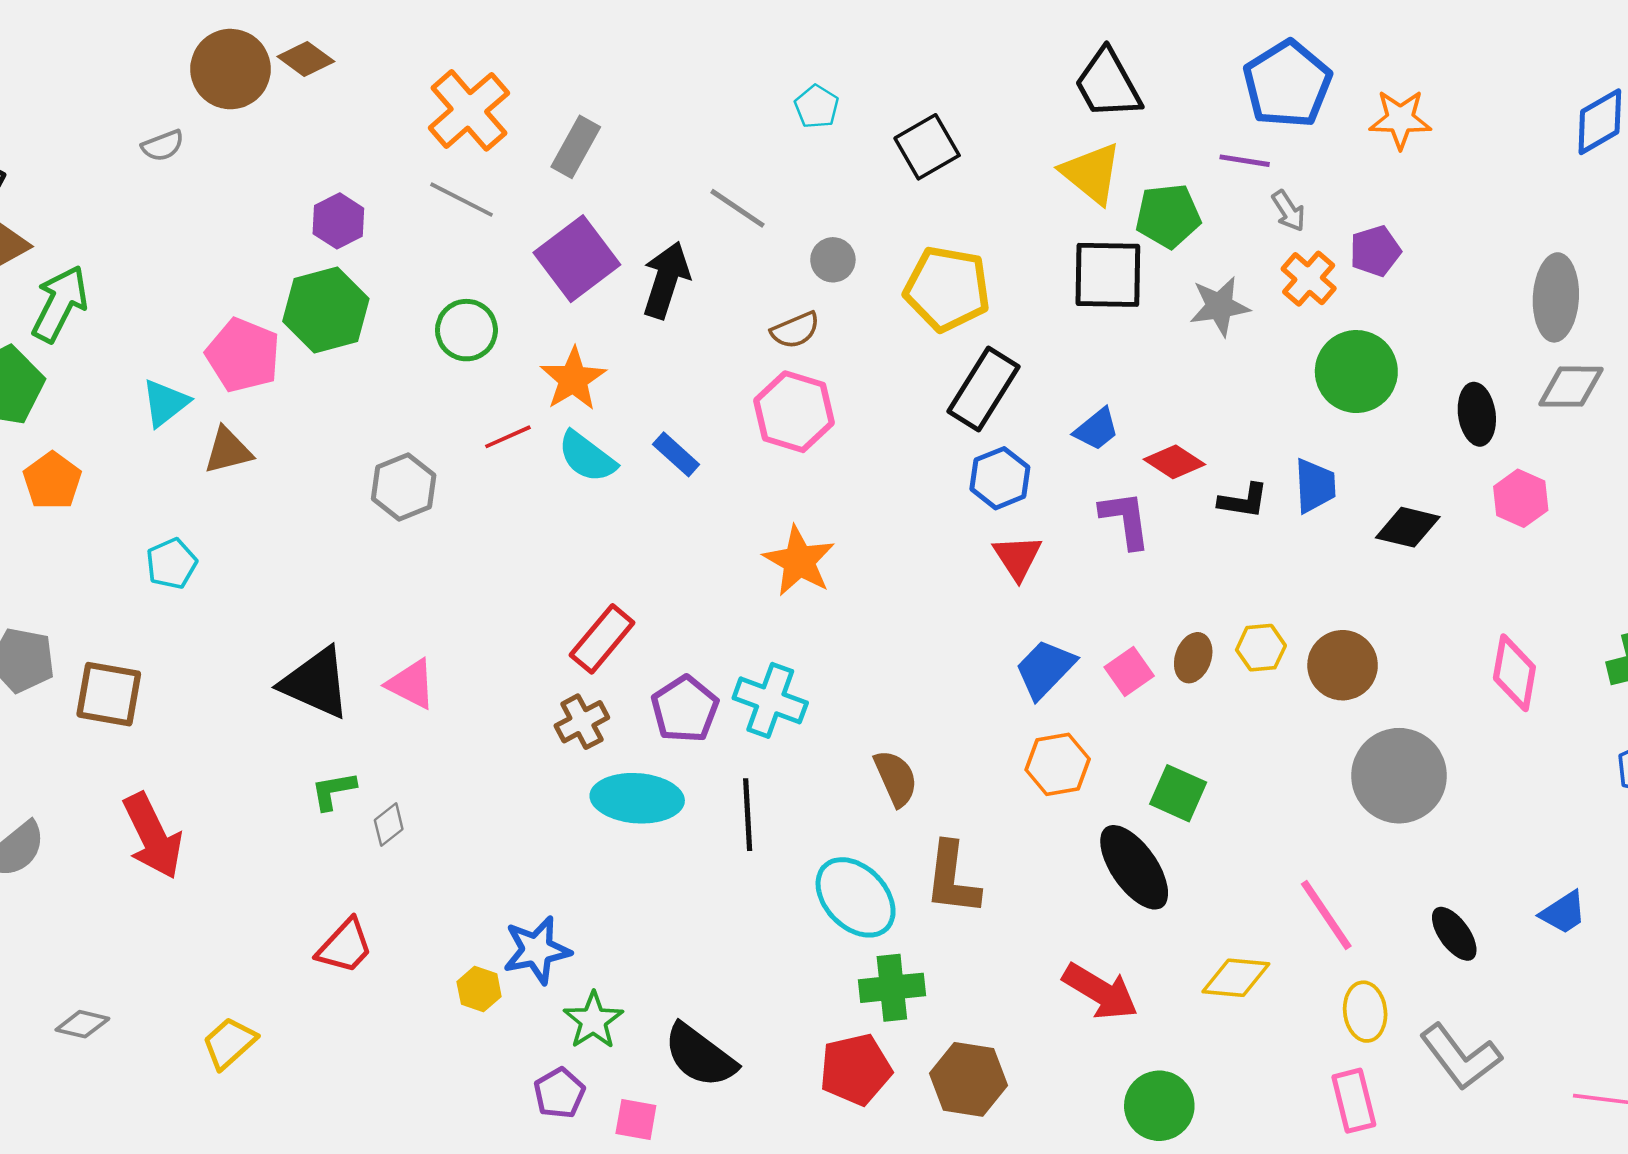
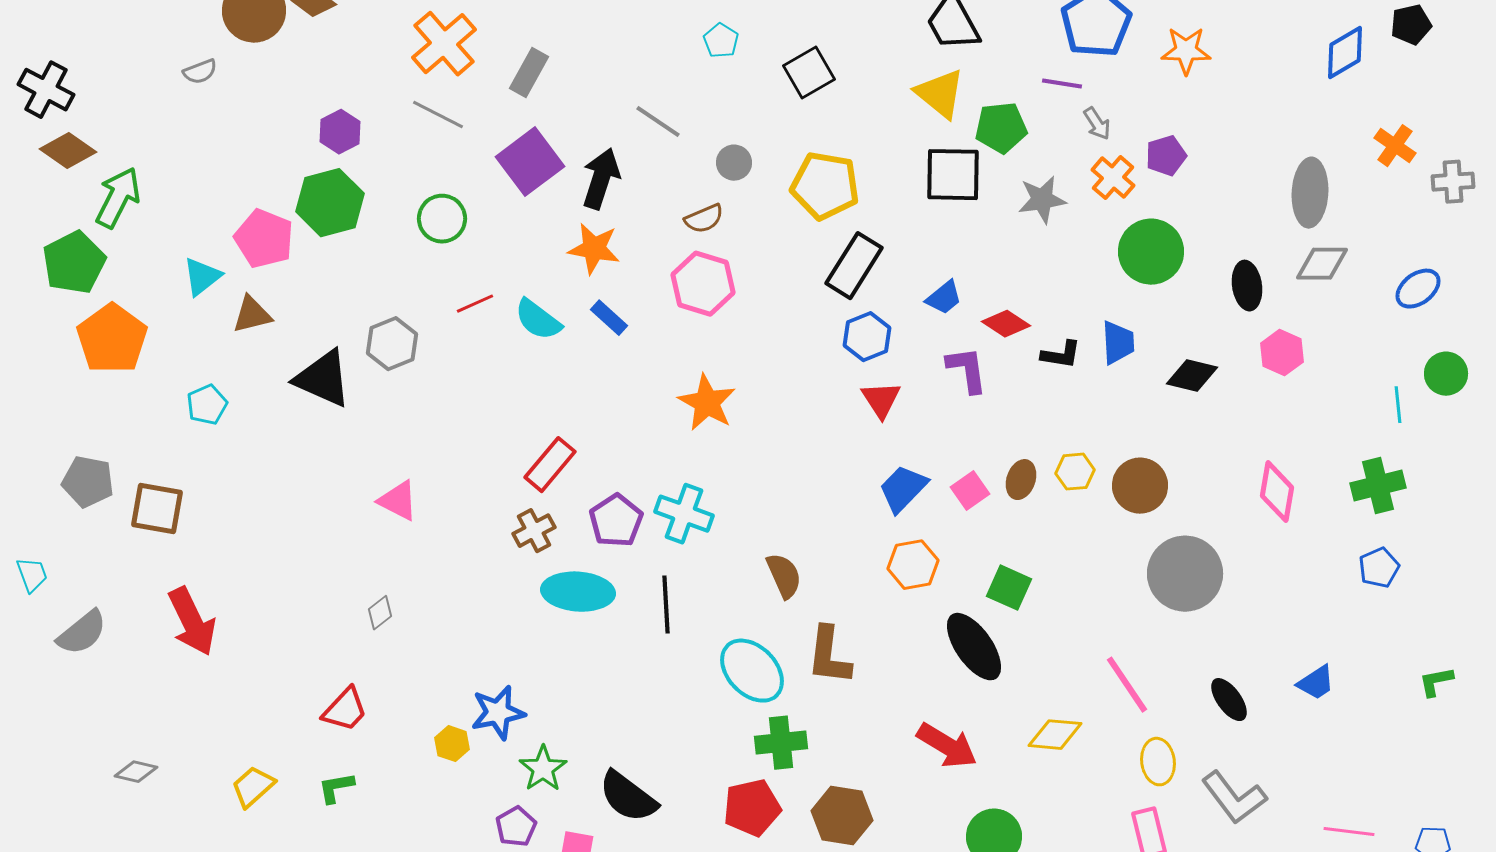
orange star: (573, 379) -> (594, 249), moved, turned -30
orange pentagon: (52, 481) -> (112, 339), size x1.5
black triangle: (316, 683) -> (323, 379), moved
green L-shape: (333, 791) -> (336, 788), moved

